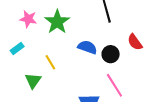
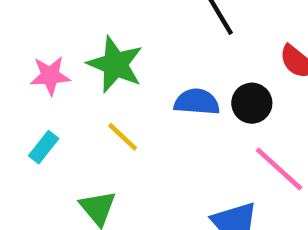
yellow line: (50, 62) -> (123, 137), moved

